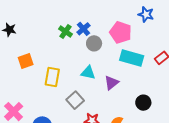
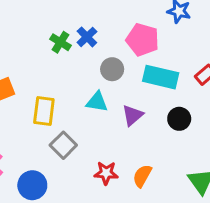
gray circle: (94, 43) -> (112, 69), moved
gray square: (75, 100) -> (63, 145), moved
black circle: (143, 103) -> (179, 119), moved

